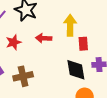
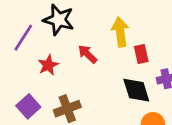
red arrow: (44, 38) -> (87, 54), turned 49

